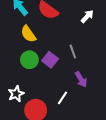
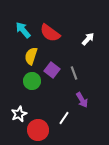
yellow semicircle: (28, 34) -> (31, 56), turned 54
purple square: (50, 60) -> (52, 70), moved

